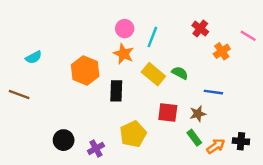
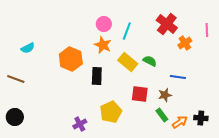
red cross: (200, 29) -> (167, 24), size x1.5
pink line: (248, 36) -> (207, 30), turned 56
black circle: (64, 140) -> (15, 117), moved

